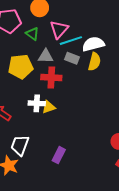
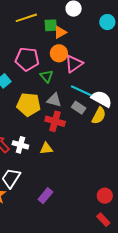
pink triangle: (59, 29) -> (74, 64), moved
cyan line: (71, 41) -> (81, 91), turned 30
white semicircle: (93, 44) -> (102, 99), turned 30
white cross: (37, 103) -> (20, 145), moved

